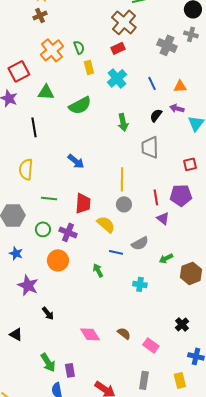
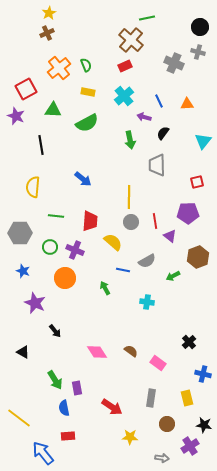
yellow rectangle: (89, 67) -> (88, 92), moved, turned -64
purple arrow: (177, 108) -> (144, 117), moved
red line: (156, 197) -> (155, 221), moved
brown hexagon: (191, 273) -> (198, 257), moved

